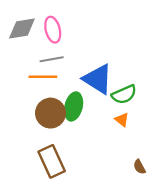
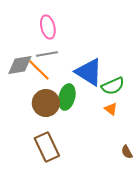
gray diamond: (22, 29) -> (20, 65), moved
orange line: (43, 77) -> (39, 70), turned 45

